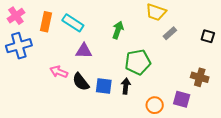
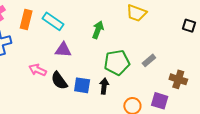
gray rectangle: (170, 33) -> (149, 60), moved
black square: (208, 36) -> (189, 26), moved

